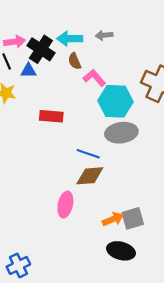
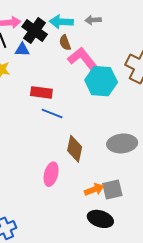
pink L-shape: (94, 78) -> (83, 59), size x1.4
gray ellipse: (121, 133) -> (122, 143), moved
blue line: (88, 154) -> (52, 114), moved
brown diamond: (90, 176) -> (75, 149), turned -76

